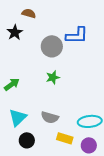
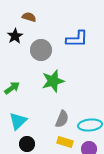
gray circle: (52, 46) -> (41, 50), moved
green star: (53, 77) -> (53, 81), size x1.6
gray semicircle: (50, 117) -> (62, 119), moved, turned -84

